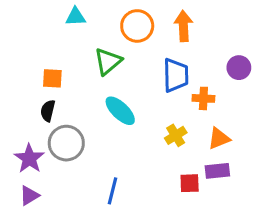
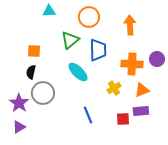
orange arrow: (183, 26) -> (130, 25), moved
purple circle: (239, 68) -> (157, 59), moved
blue trapezoid: (176, 75) -> (98, 50), moved
orange cross: (203, 98) -> (132, 64), size x1.5
blue line: (113, 191) -> (88, 115), moved, turned -36

